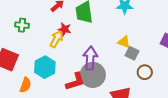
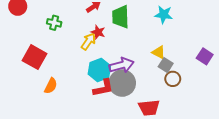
purple arrow: (90, 58) -> (122, 65), turned 65
cyan hexagon: (45, 67) -> (99, 70), moved
brown circle: (145, 72) -> (173, 79), moved

